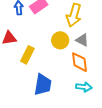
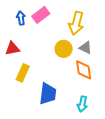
yellow rectangle: (27, 55) -> (23, 73), moved
cyan arrow: (84, 87) -> (82, 104), moved, turned 98

